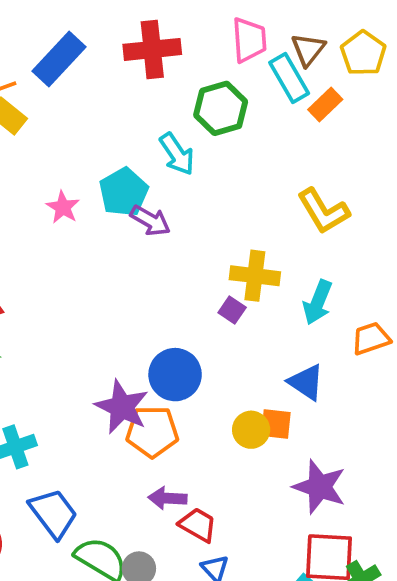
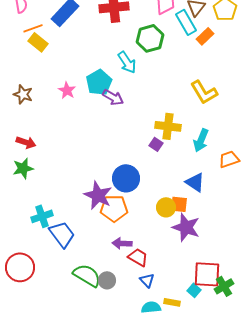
purple star: (320, 487) -> (186, 227), moved
blue trapezoid: (53, 513) -> (62, 234), moved

